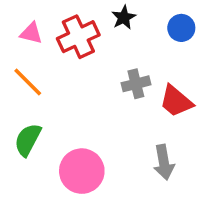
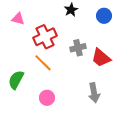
red cross: (78, 37) -> (45, 37), moved
orange line: (28, 82) -> (43, 63), moved
pink circle: (82, 171) -> (47, 98), size x0.6

